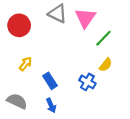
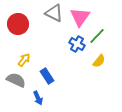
blue cross: (87, 82) -> (77, 44), moved
gray semicircle: (17, 101) -> (16, 80), moved
blue arrow: (51, 105) -> (38, 98), moved

